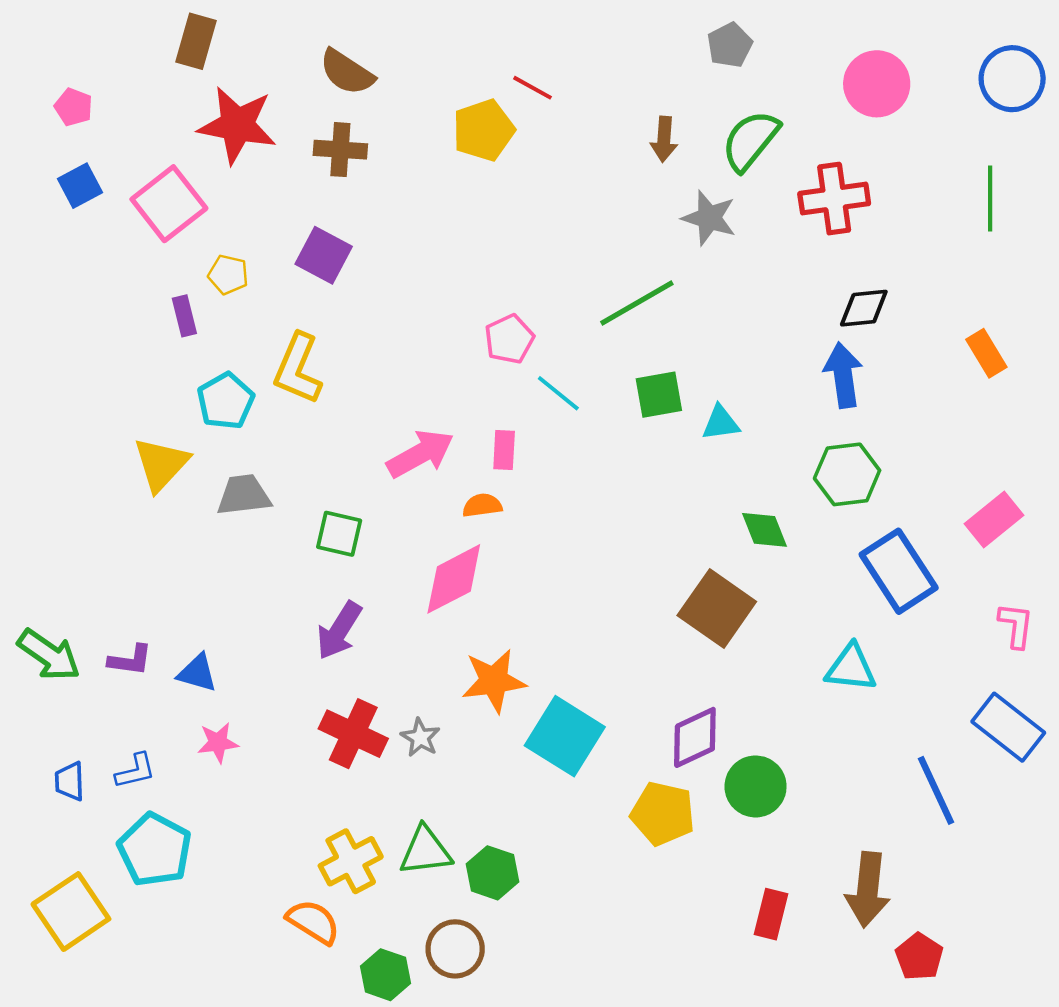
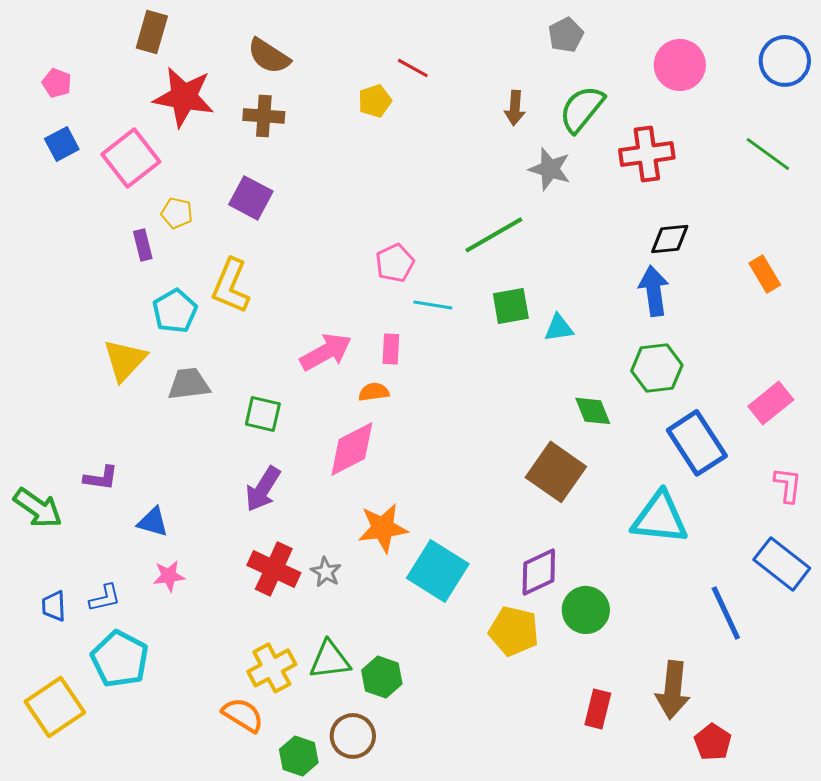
yellow pentagon: (483, 130) -> (375, 101), size x0.7
green line: (990, 199) -> (768, 154), turned -54
cyan line: (558, 393) -> (433, 305), turned -30
purple L-shape: (130, 660) -> (101, 478), moved
cyan triangle: (851, 668) -> (660, 518), size x1.4

